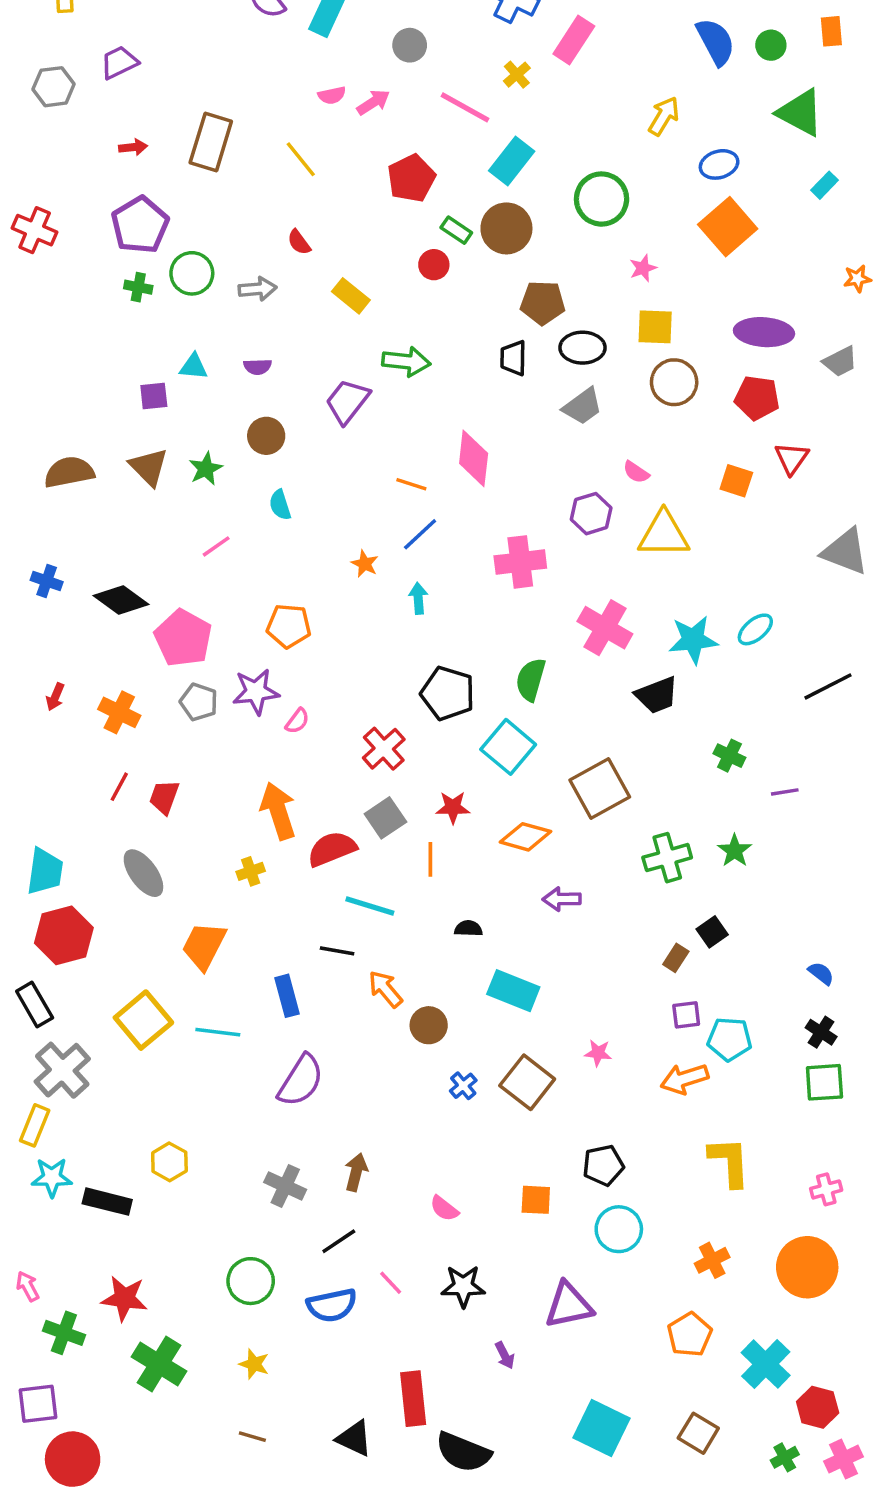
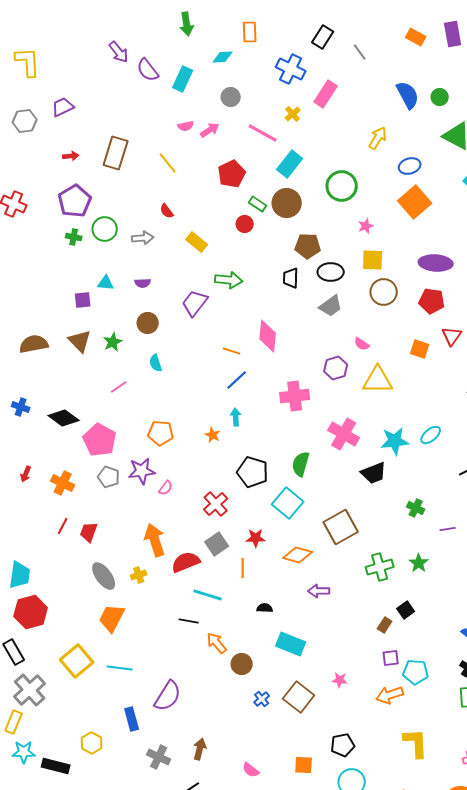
orange star: (365, 564) -> (213, 435), moved
gray ellipse: (143, 873) -> (104, 576), moved
blue rectangle: (287, 996) -> (132, 719), moved

